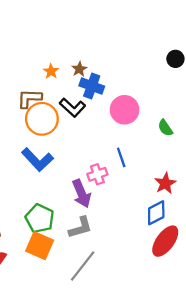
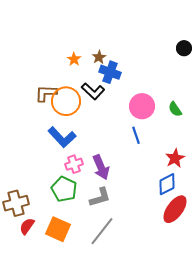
brown L-shape: (29, 98) -> (46, 93), moved
pink circle: (125, 110) -> (142, 106), moved
pink cross: (97, 174) -> (74, 164), moved
orange square: (40, 246) -> (58, 229), moved

